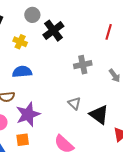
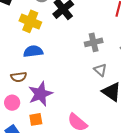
yellow cross: (20, 42) -> (30, 21), size x1.5
gray triangle: (74, 103) -> (100, 70), moved

